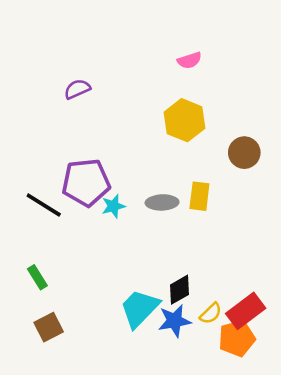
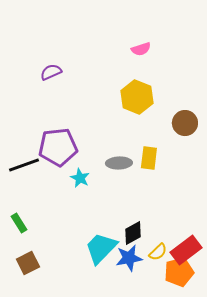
black line: (44, 205) -> (24, 165), turned -52
cyan star: (113, 206) -> (80, 178), moved, turned -30

